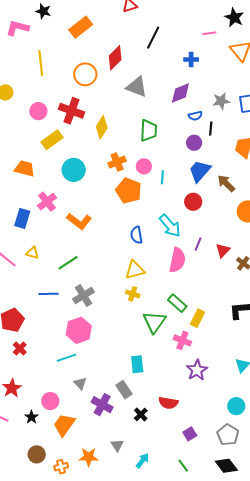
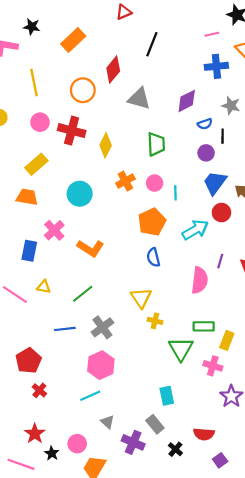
blue cross: (191, 59) -> (216, 66), moved, size x1.5
gray star: (221, 101) -> (231, 106), turned 30
pink circle: (38, 111) -> (40, 122), moved
yellow rectangle: (52, 140) -> (36, 164), moved
orange pentagon: (129, 191) -> (152, 222), moved, turned 30
red circle: (193, 202) -> (221, 213), moved
cyan arrow: (170, 226) -> (195, 230), moved, turned -75
yellow triangle: (135, 270) -> (141, 298), moved, turned -45
green rectangle: (177, 303) -> (204, 326), turned -36
black star: (31, 417) -> (52, 453), moved
purple square: (190, 434) -> (220, 460), moved

